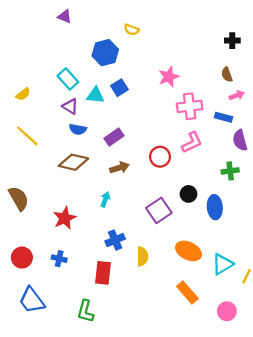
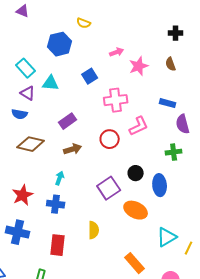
pink star: (169, 77) -> (139, 66), moved
blue square: (119, 88) -> (90, 76), moved
pink arrow: (237, 95) -> (117, 52), moved
pink cross: (190, 106) -> (116, 100), moved
blue semicircle: (78, 129) -> (20, 114), moved
blue cross: (115, 240) -> (56, 204), moved, turned 30
orange ellipse: (188, 251) -> (136, 210), moved
blue cross: (59, 259) -> (18, 232), size x1.6

